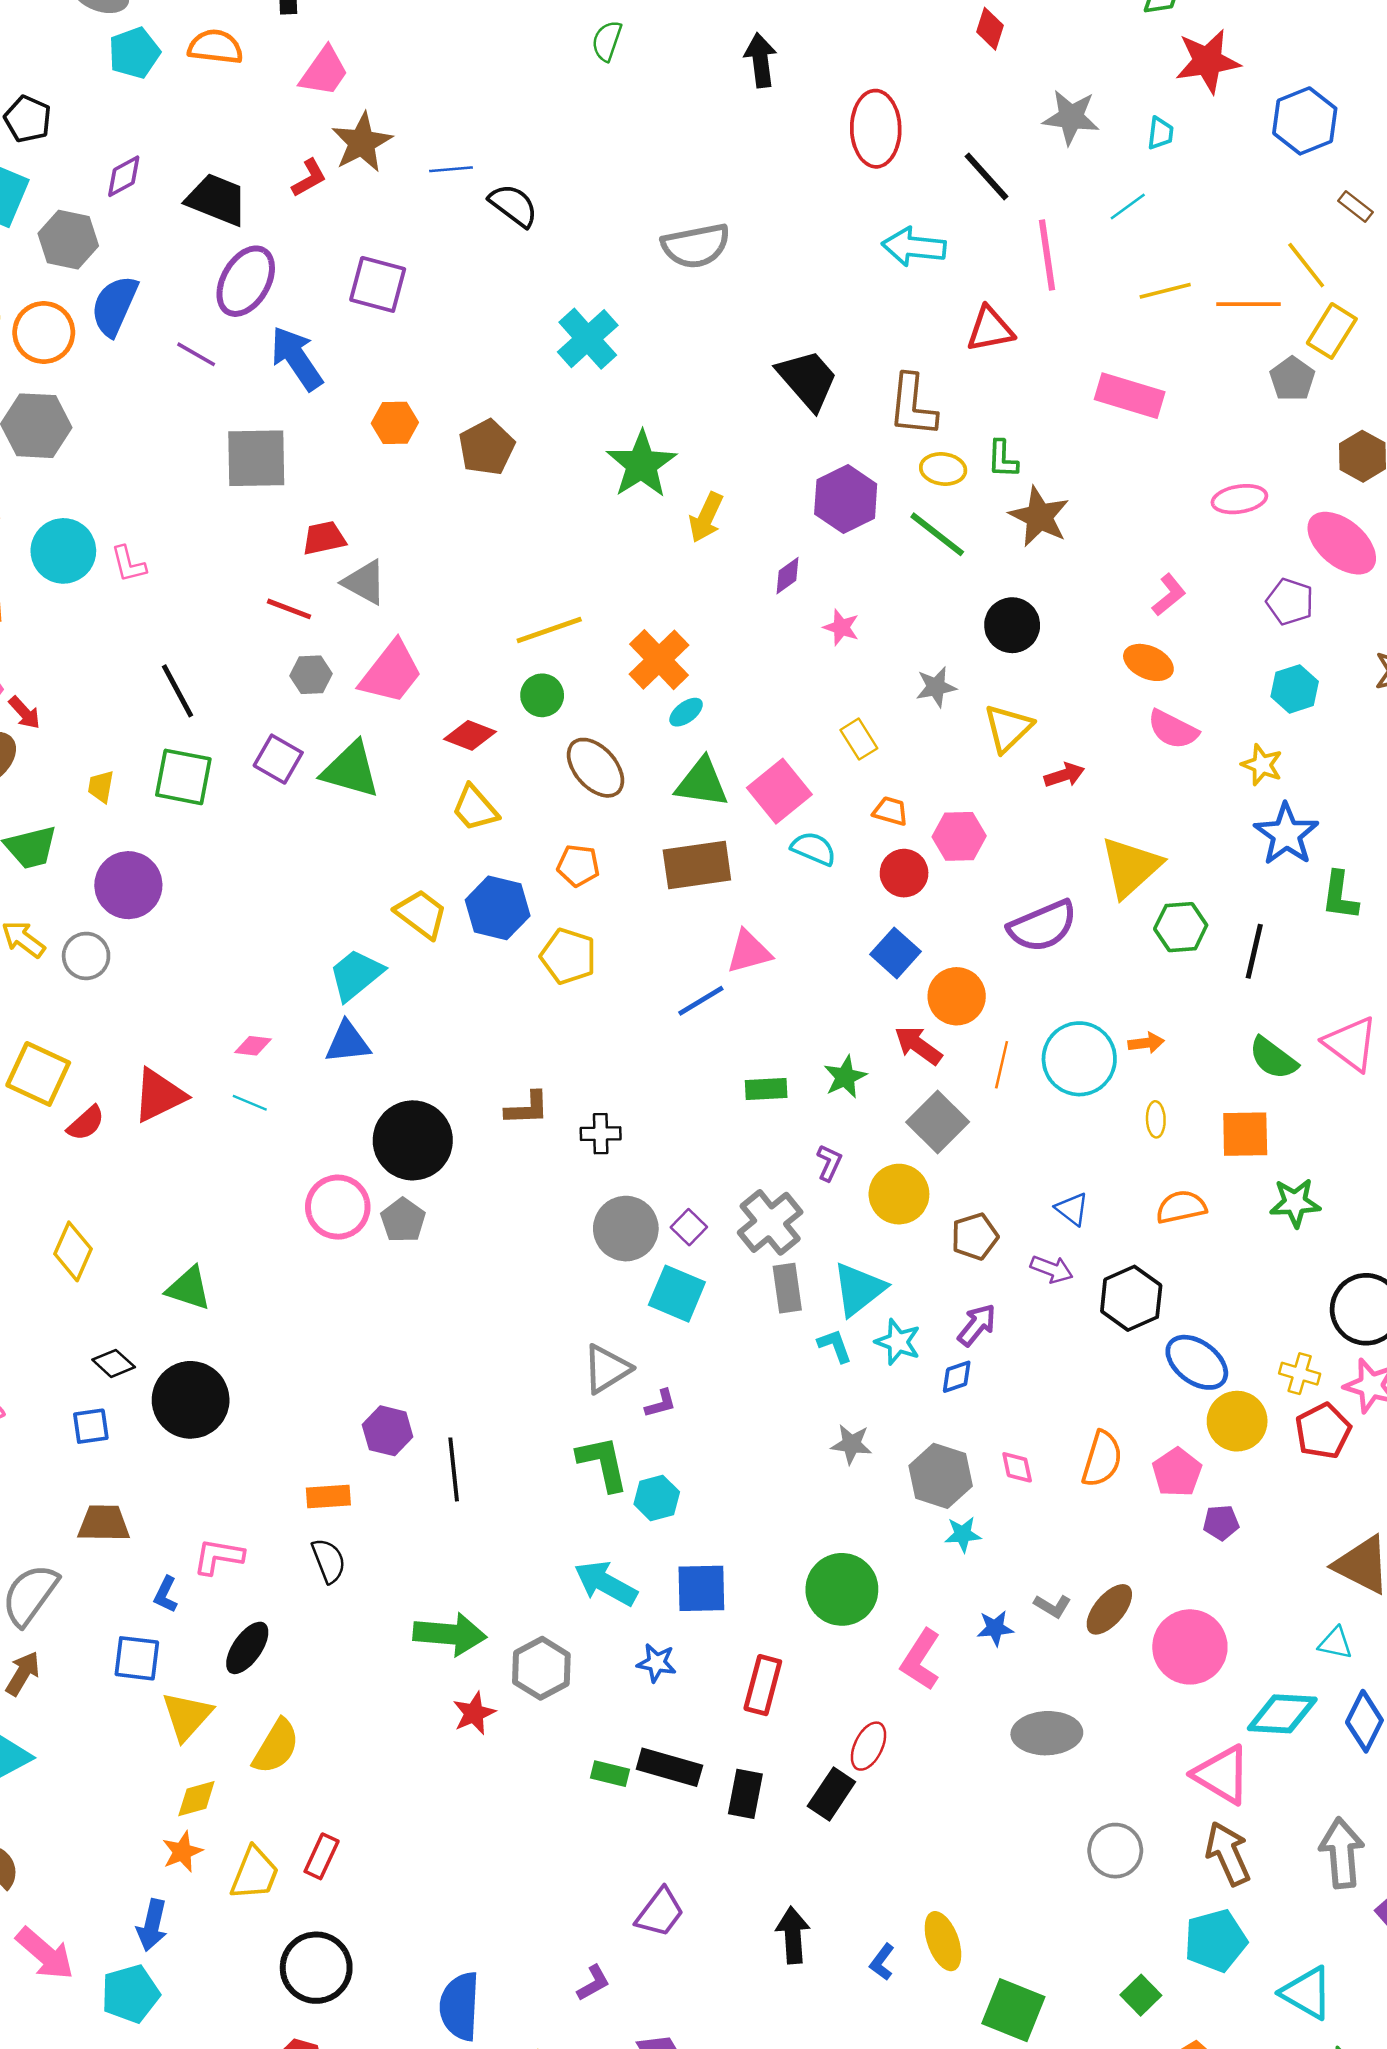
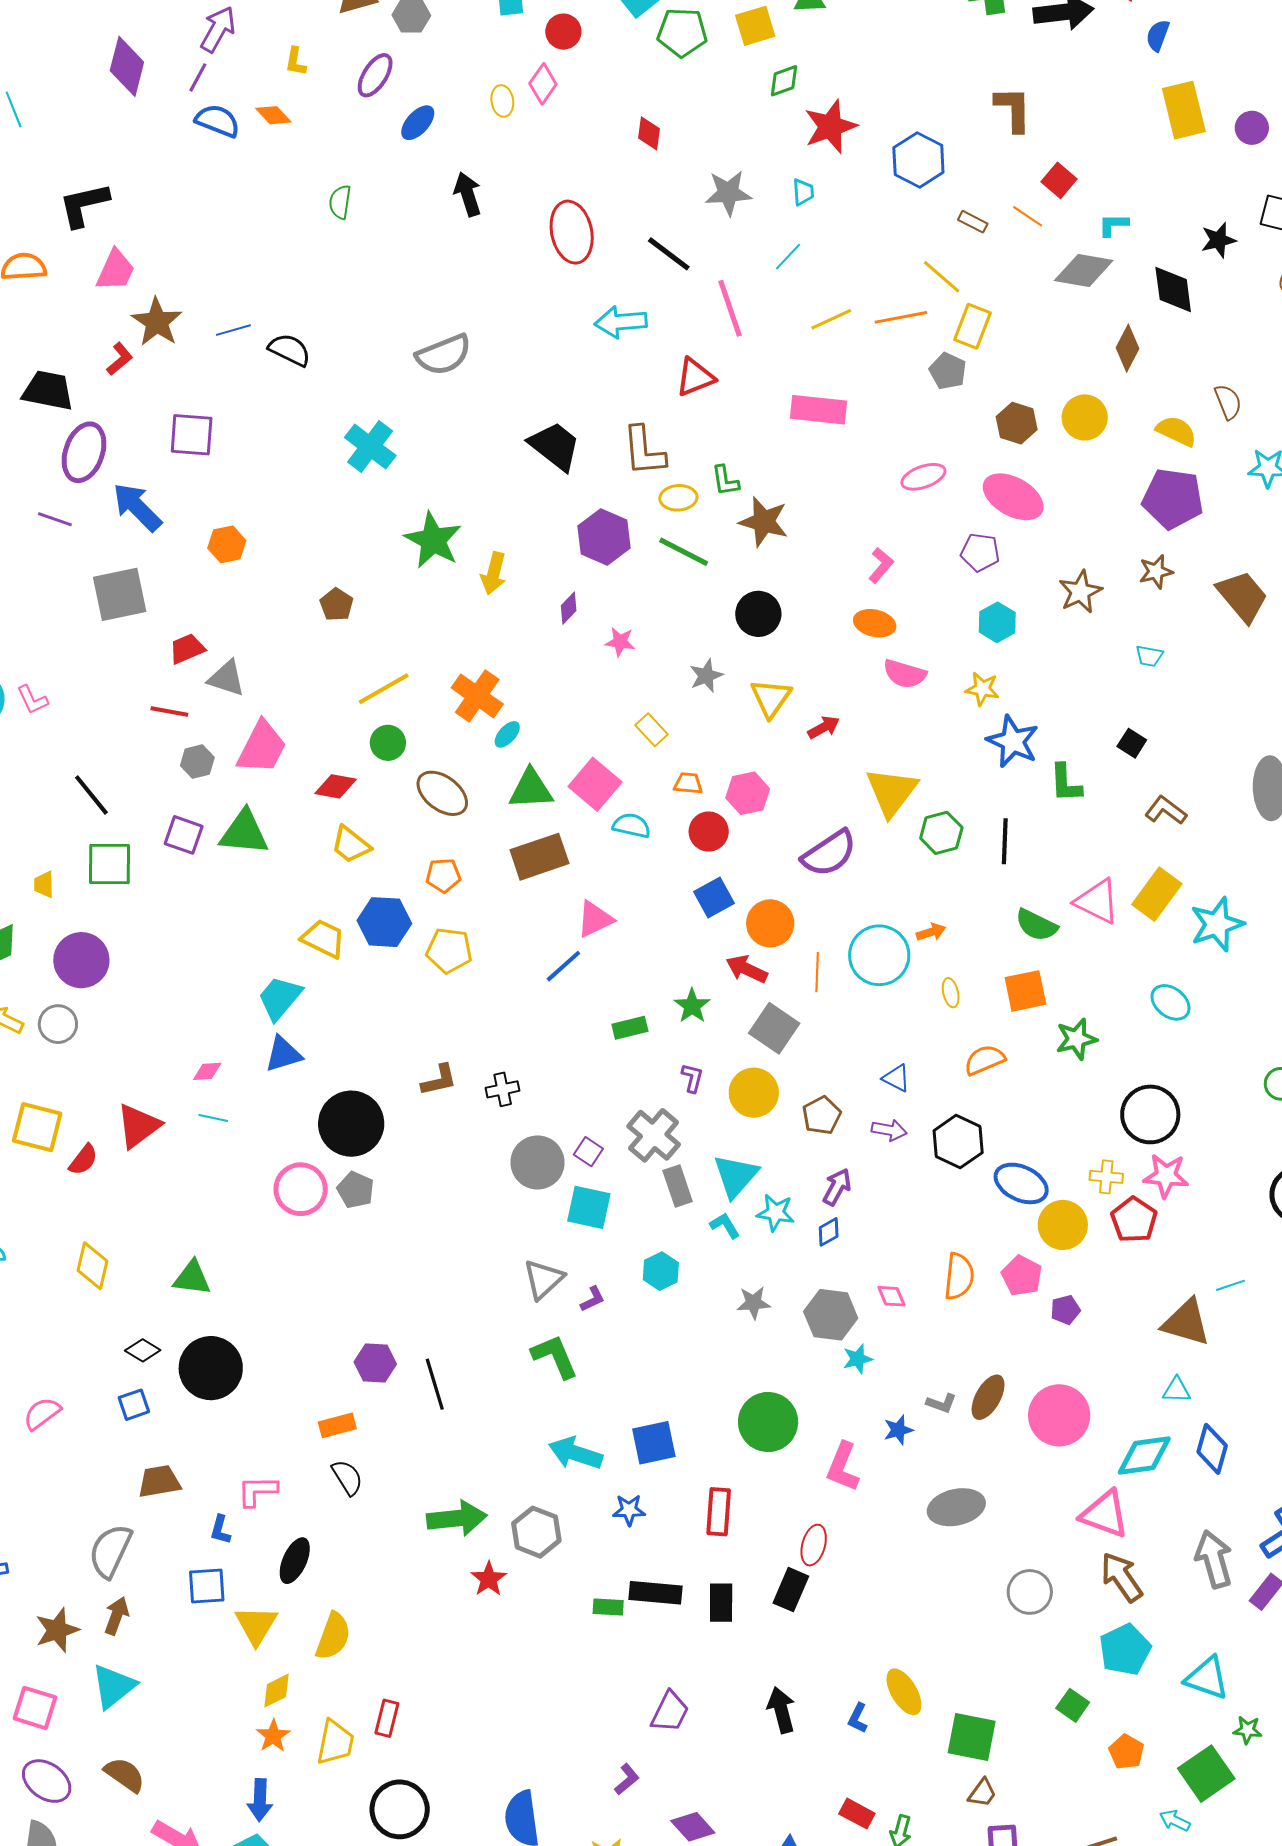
brown pentagon: (487, 447) -> (337, 605), moved, size x0.7
blue square: (896, 953) -> (714, 898), turned 30
cyan hexagon: (657, 1498) -> (661, 1271), moved

